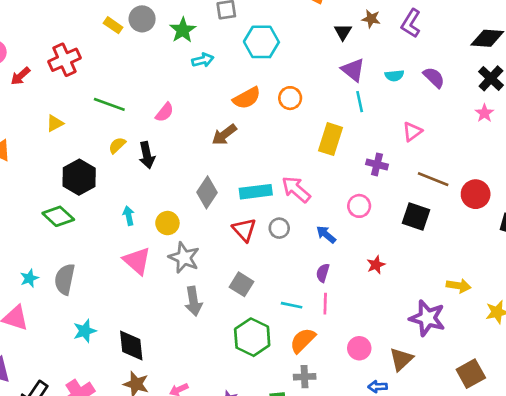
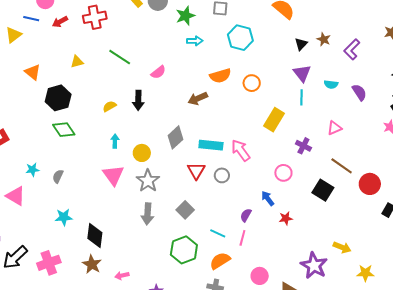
yellow semicircle: (117, 145) -> (109, 106), moved
black hexagon: (79, 177) -> (58, 98), moved
blue arrow: (326, 234) -> (268, 198), moved
gray semicircle: (65, 279) -> (58, 176), size x0.6

